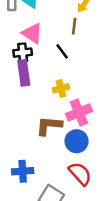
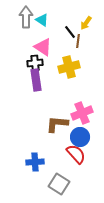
black line: (62, 51) -> (70, 32), moved
yellow cross: (61, 88) -> (69, 67), moved, size x1.5
red semicircle: (80, 174) -> (76, 154), moved

